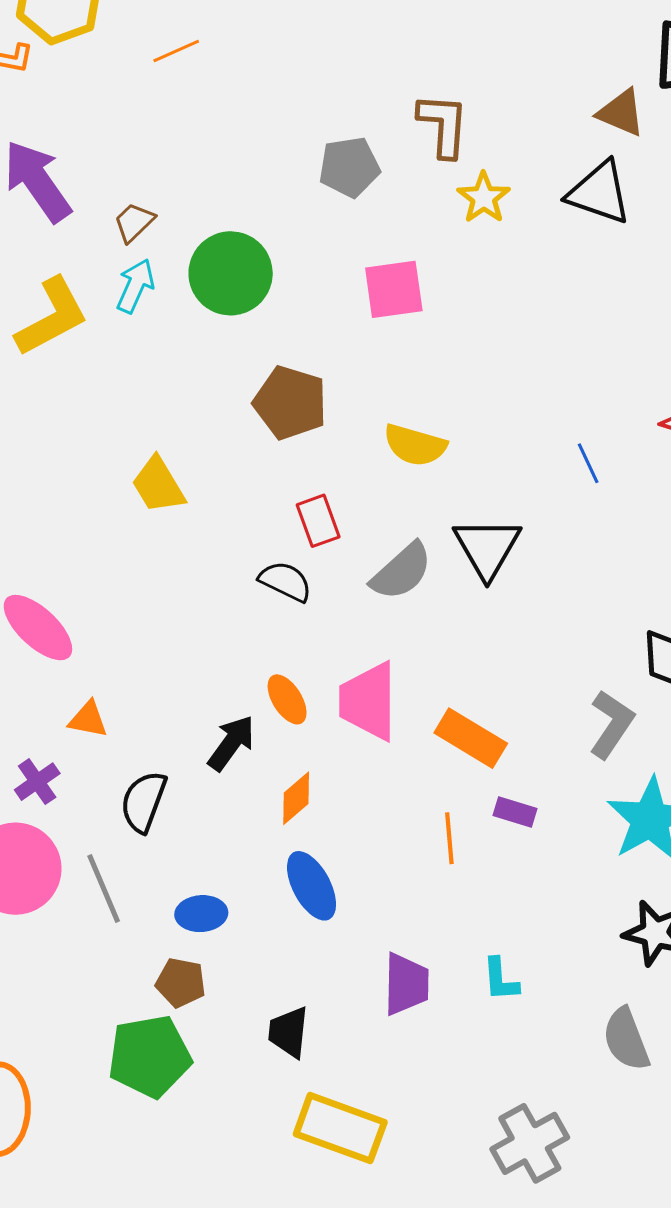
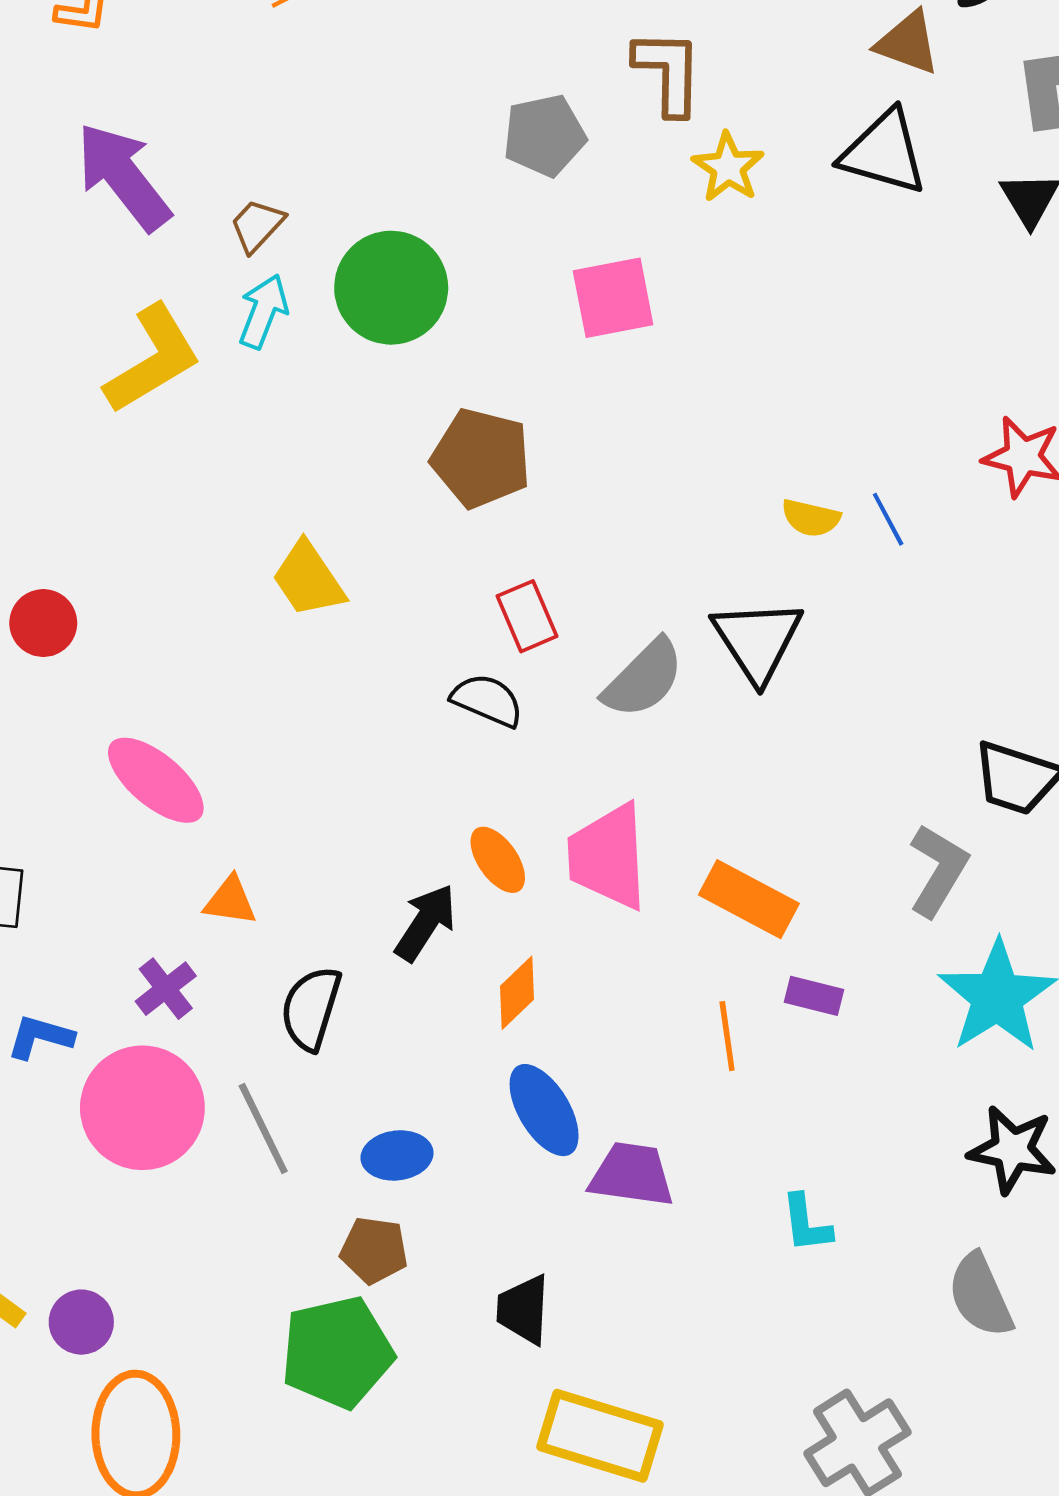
yellow semicircle: (415, 445) -> (811, 518), moved, size x0.7
purple trapezoid: (406, 984) -> (632, 1175), moved, turned -80

